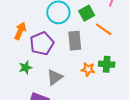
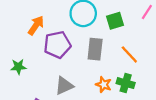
orange line: (104, 29) -> (129, 54), moved
green star: (25, 68) -> (18, 67), moved

